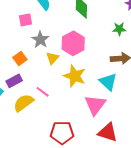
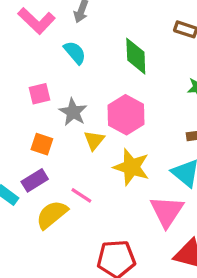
pink square: (25, 20) -> (40, 94), moved
orange square: (20, 59) -> (42, 144), turned -32

